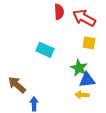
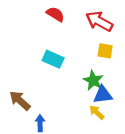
red semicircle: (59, 12) -> (55, 14), moved, turned -56
yellow arrow: (82, 95) -> (97, 112), turned 40

